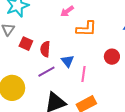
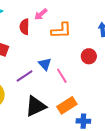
red semicircle: (45, 49) -> (24, 27), moved
pink line: (84, 74) -> (62, 76), turned -35

